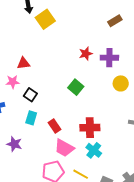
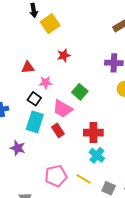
red star: (86, 54) -> (64, 55), moved
pink star: (13, 82) -> (46, 82), moved
cyan rectangle: (31, 118) -> (35, 122), size x1.5
pink trapezoid: (64, 148) -> (63, 109), moved

